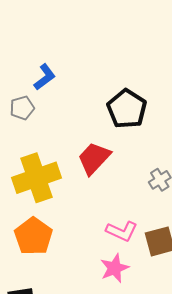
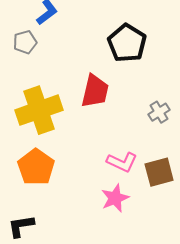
red trapezoid: (94, 158) -> (95, 91), turned 150

